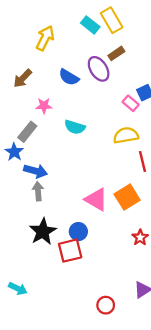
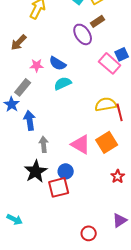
blue semicircle: (69, 77) -> (58, 63), moved
pink rectangle: (131, 103) -> (110, 63), size x1.5
cyan semicircle: (75, 127) -> (63, 83), turned 138
yellow semicircle: (126, 135) -> (106, 104), moved
blue arrow: (36, 171) -> (30, 120), turned -114
gray arrow: (38, 191) -> (44, 144), moved

